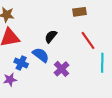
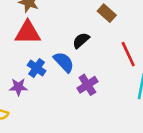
brown rectangle: (80, 12) -> (107, 13), moved, turned 40

